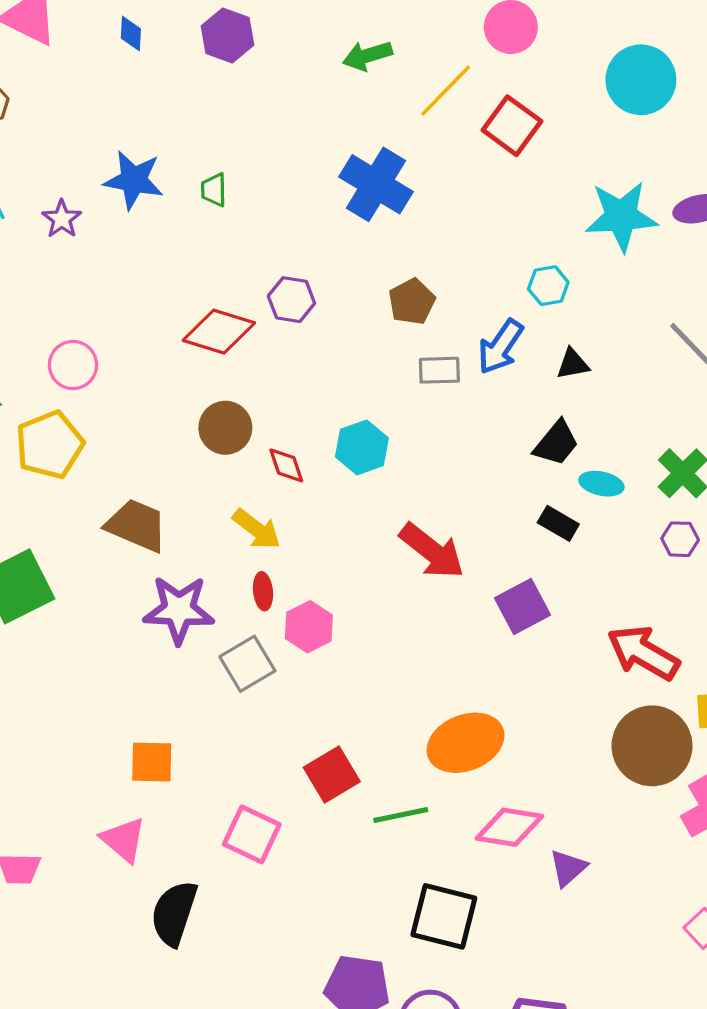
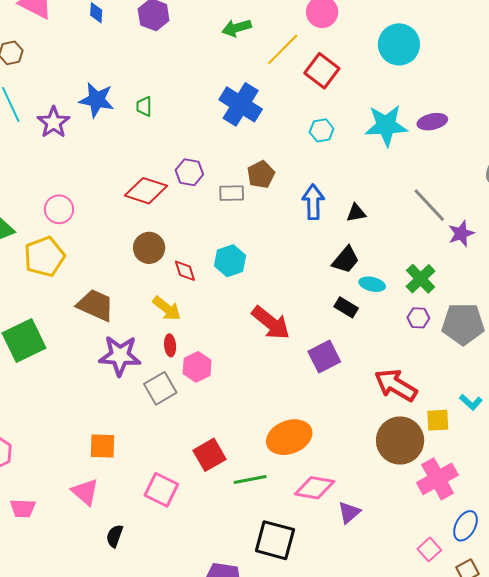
purple star: (62, 219) -> (54, 122), size x1.4
cyan hexagon: (548, 286) -> (322, 130), moved
blue arrow: (500, 347) -> (313, 202), turned 144
gray rectangle: (439, 370) -> (232, 193), moved
black semicircle: (174, 913) -> (115, 536), size x0.6

